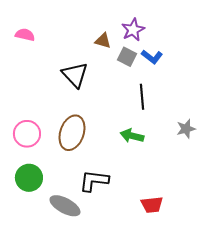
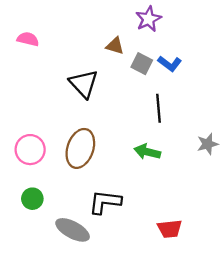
purple star: (133, 30) -> (148, 19), moved
green circle: (29, 178) -> (32, 199), size x0.7

